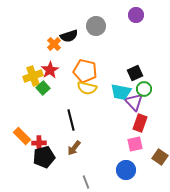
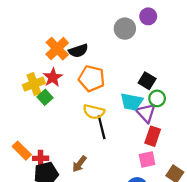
gray circle: (96, 26) -> (125, 29), moved
black semicircle: (69, 36) -> (78, 51), moved
orange cross: (54, 44) -> (57, 49), size x1.5
black square: (135, 73) -> (147, 81), turned -35
yellow semicircle: (87, 88) -> (94, 112), moved
black line: (71, 120) -> (102, 127), moved

